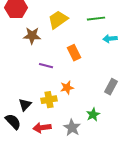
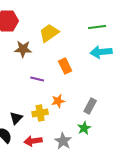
green line: (96, 19) -> (97, 27), moved
cyan arrow: (110, 39) -> (101, 52), size x1.5
gray rectangle: (111, 87) -> (90, 106), moved

